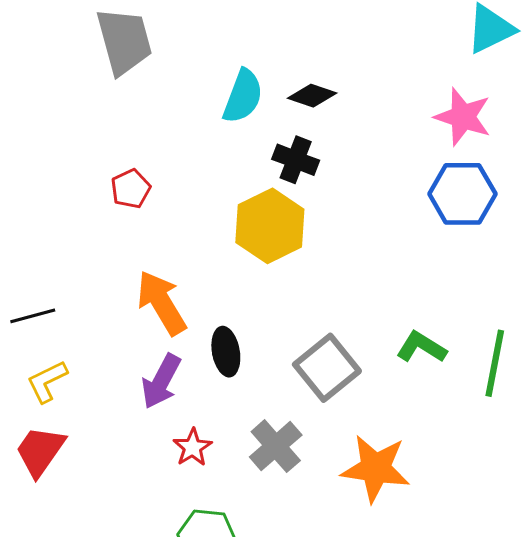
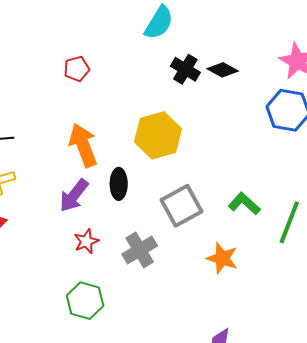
black diamond: (312, 96) -> (223, 70), moved
yellow hexagon: (270, 226) -> (158, 135), moved
orange star: (376, 468) -> (222, 258), moved, size x0.7

